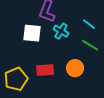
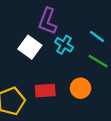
white square: (32, 33) -> (30, 47), turned 30

